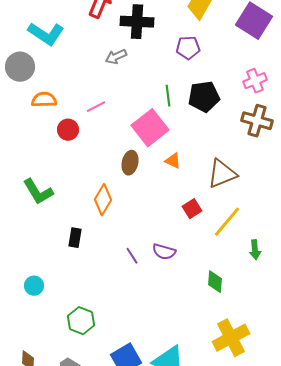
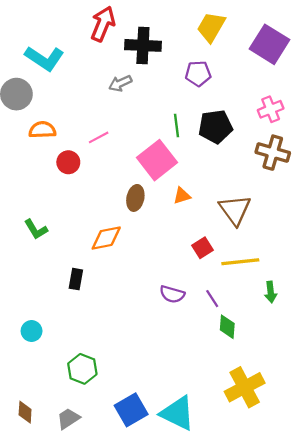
orange triangle: (173, 161) -> (182, 196), turned -42
brown triangle: (222, 174) -> (235, 210), turned -44
green L-shape: (38, 192) -> (36, 229), size x0.7
orange diamond: (103, 200) -> (106, 238), turned 48
yellow line: (227, 222) -> (240, 262), turned 44
purple line: (132, 256) -> (212, 299), moved

